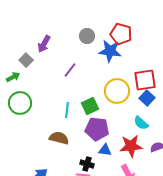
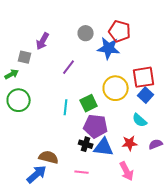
gray square: (26, 60) -> (25, 57), turned -32
brown semicircle: (59, 138) -> (49, 157), moved
red star: (131, 146) -> (130, 143), size x0.7
blue triangle: (105, 150) -> (104, 147), size x1.5
black cross: (87, 164) -> (86, 144), moved

